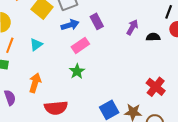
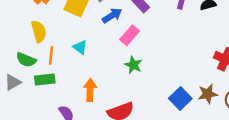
cyan triangle: (36, 45) -> (80, 47), turned -32

